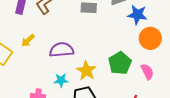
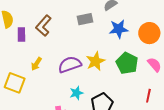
blue star: (137, 15) -> (119, 29), moved
yellow star: (86, 71) -> (96, 61), moved, turned 30

